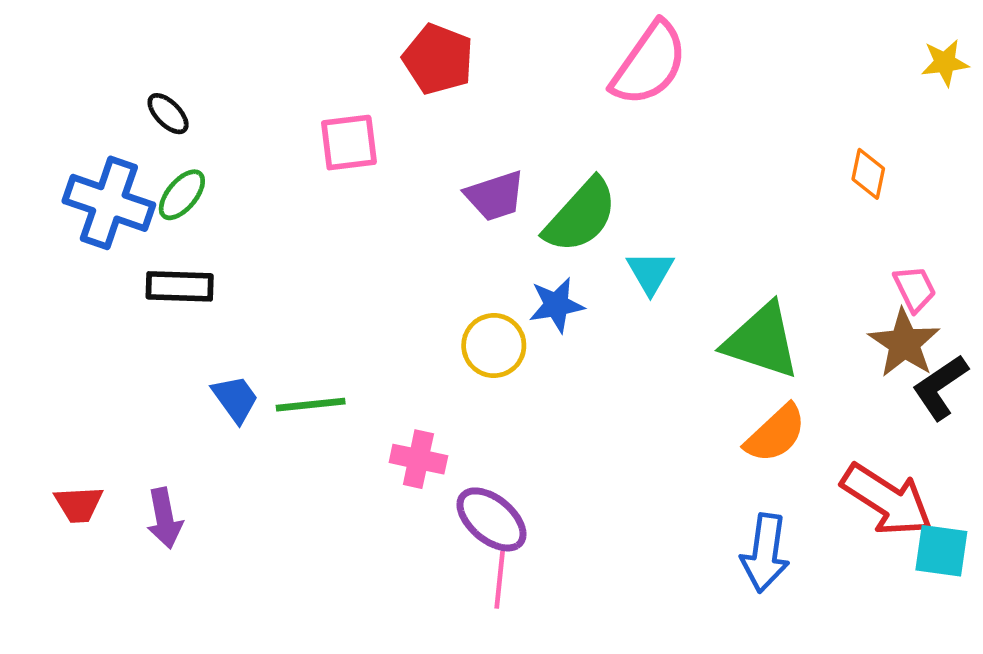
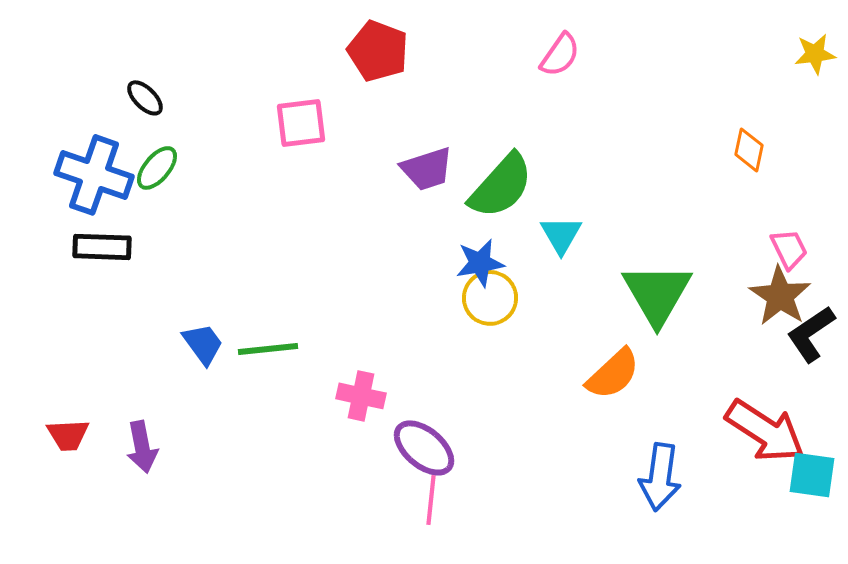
pink semicircle: (649, 64) -> (560, 55), size x0.6
black rectangle: (180, 286) -> (102, 247), moved
green triangle: (762, 341) -> (657, 294), turned 42
yellow circle: (494, 346) -> (490, 298), moved
orange semicircle: (776, 434) -> (613, 374), moved

